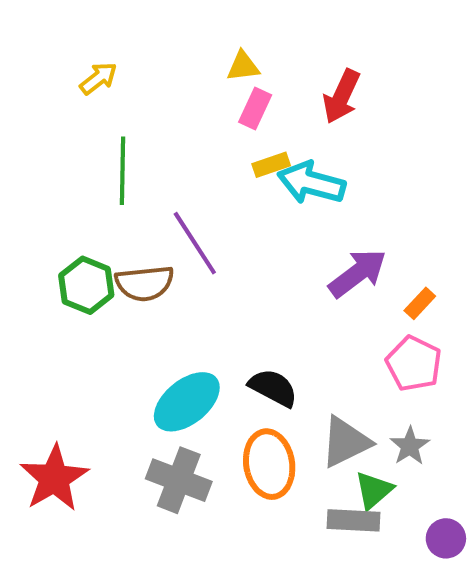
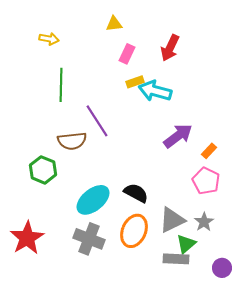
yellow triangle: (243, 66) -> (114, 24), moved
yellow arrow: (98, 78) -> (49, 39), turned 48
green hexagon: (86, 285) -> (43, 170), moved
orange ellipse: (269, 464) -> (134, 231), turned 32

